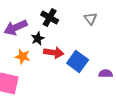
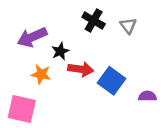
black cross: (50, 18) -> (94, 21), moved

